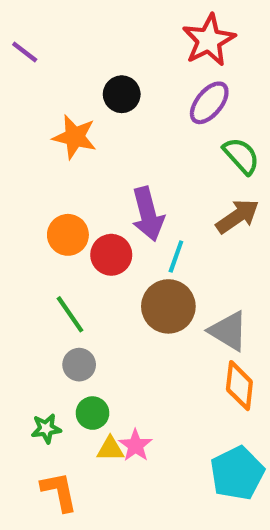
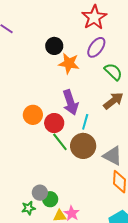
orange star: (75, 137) -> (69, 63), moved
green line: (70, 314) -> (60, 142), moved
gray circle: (79, 365) -> (40, 193), moved

